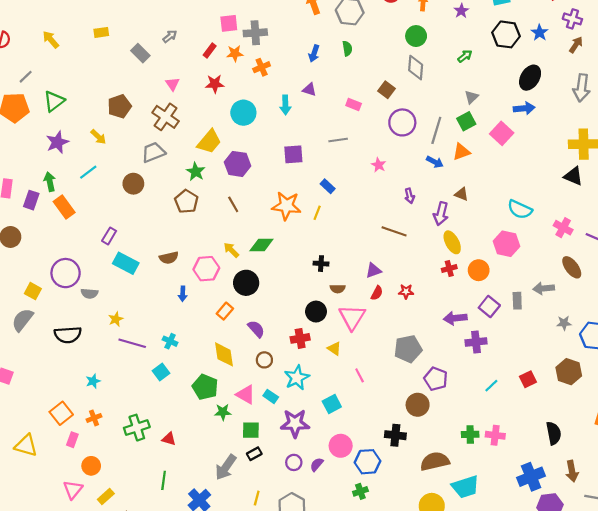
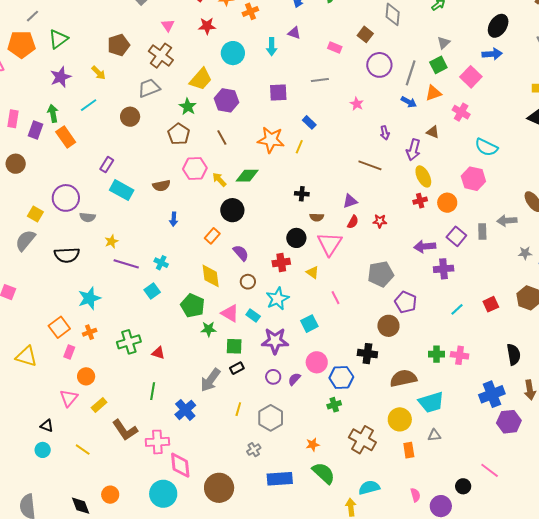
pink cross: (563, 228) -> (461, 112), moved
pink hexagon: (206, 269) -> (195, 168), moved
cyan star: (93, 381) -> (89, 298), size x1.6

